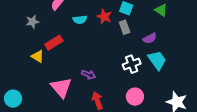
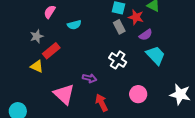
red star: (104, 17) -> (136, 17), moved
gray star: (32, 22) -> (37, 36), moved
white cross: (132, 64) -> (118, 60), moved, turned -30

